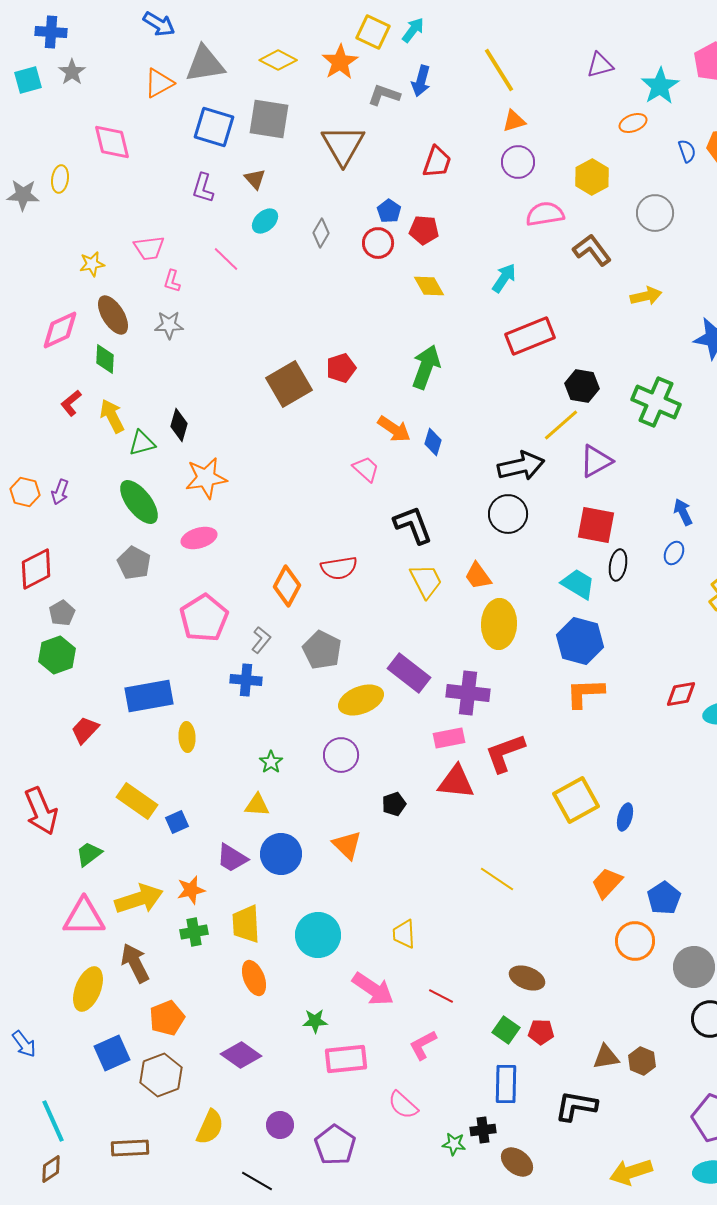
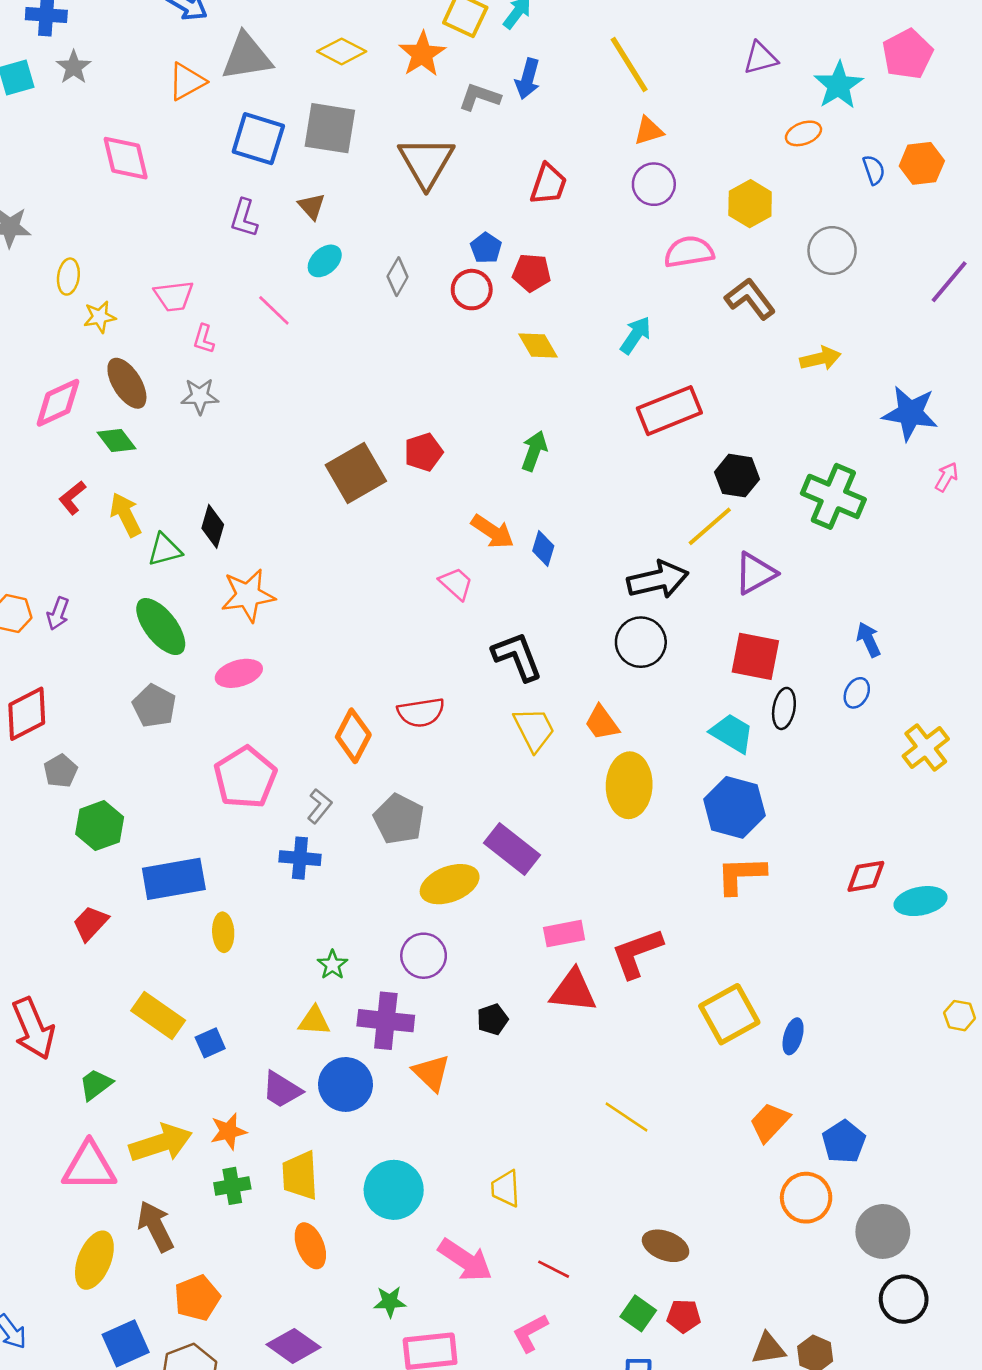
yellow ellipse: (60, 179) -> (68, 277), moved
green diamond: (105, 359) -> (117, 440), turned -40
green arrow: (426, 367) -> (534, 451), size x0.7
green hexagon: (57, 655) -> (100, 826), moved
purple cross: (468, 693) -> (386, 1021), moved

